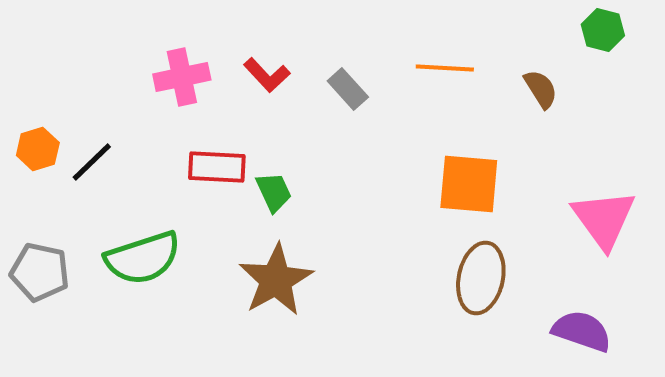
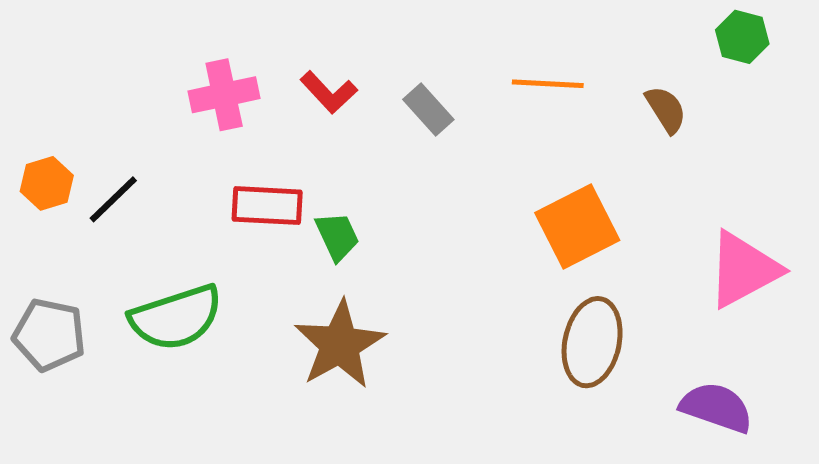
orange square: (469, 184) -> (577, 226), turned -32
pink triangle: (604, 219) -> (743, 270), turned 38

